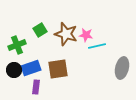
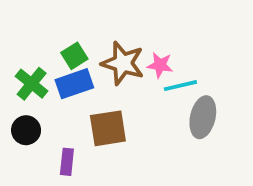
green cross: (17, 45) -> (32, 84), turned -30
blue rectangle: (31, 68) -> (74, 84), moved
gray ellipse: (122, 68) -> (203, 117), moved

